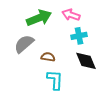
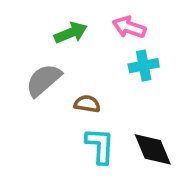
green arrow: (39, 18) -> (71, 33), size x0.7
black diamond: (86, 61) -> (153, 149), moved

